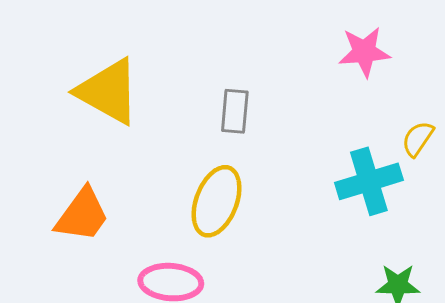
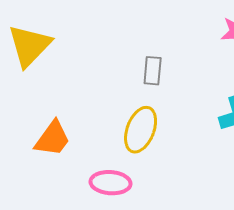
yellow triangle: (108, 91) -> (30, 46), moved, turned 45

